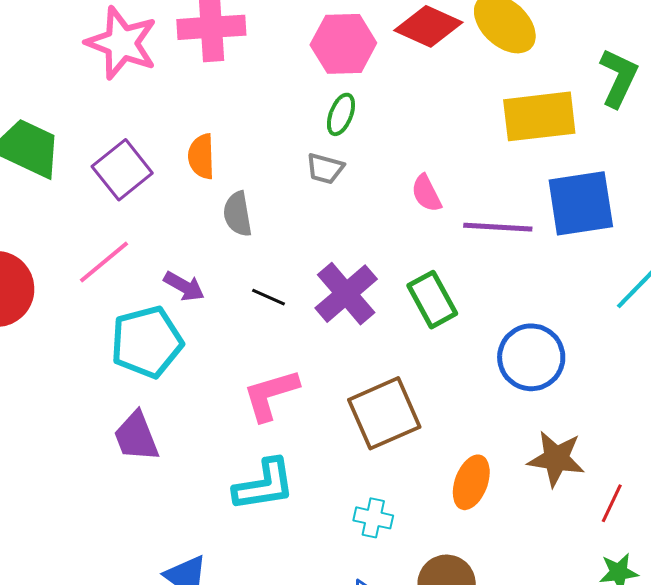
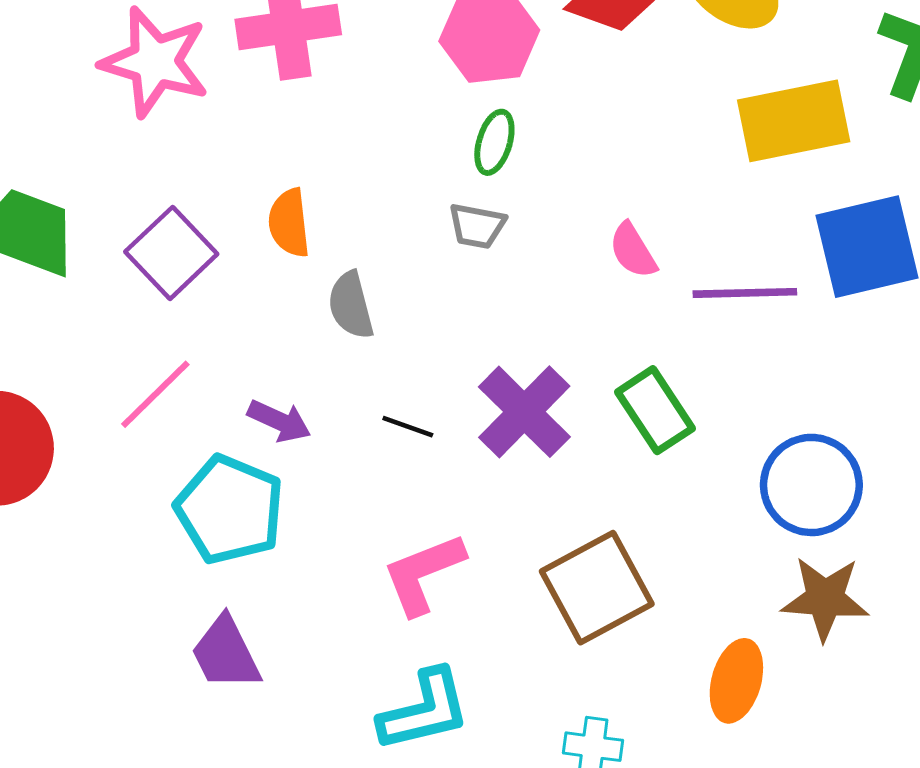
cyan pentagon: (147, 342) -> (230, 510), turned -30
brown star: (556, 459) -> (825, 598), moved

